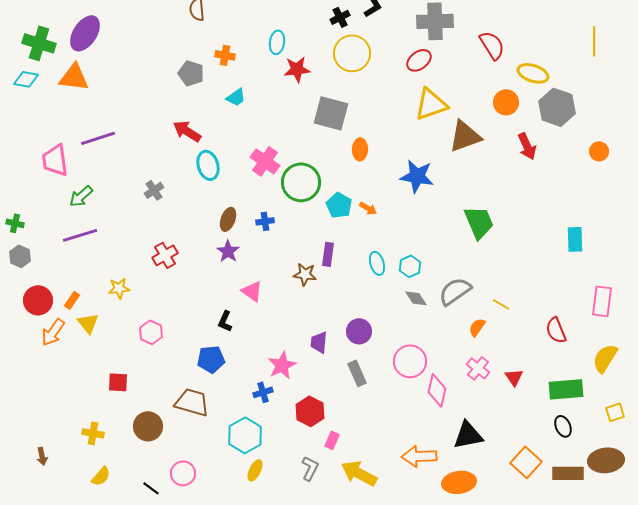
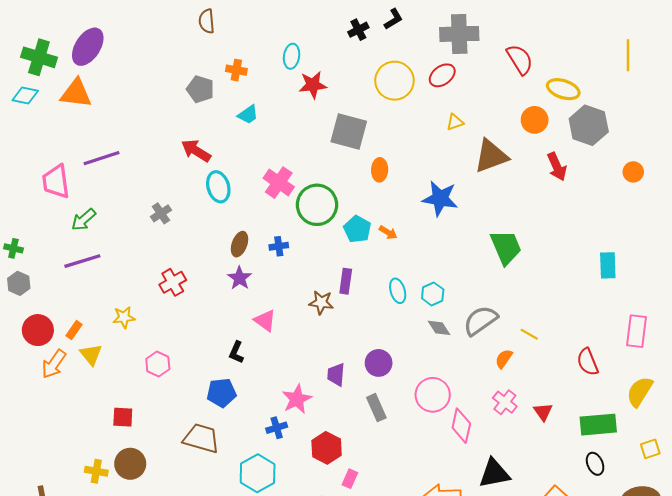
yellow circle: (352, 53) -> (394, 81), moved
yellow triangle: (431, 104) -> (455, 122), size x0.5
brown circle: (148, 426) -> (130, 464), moved

